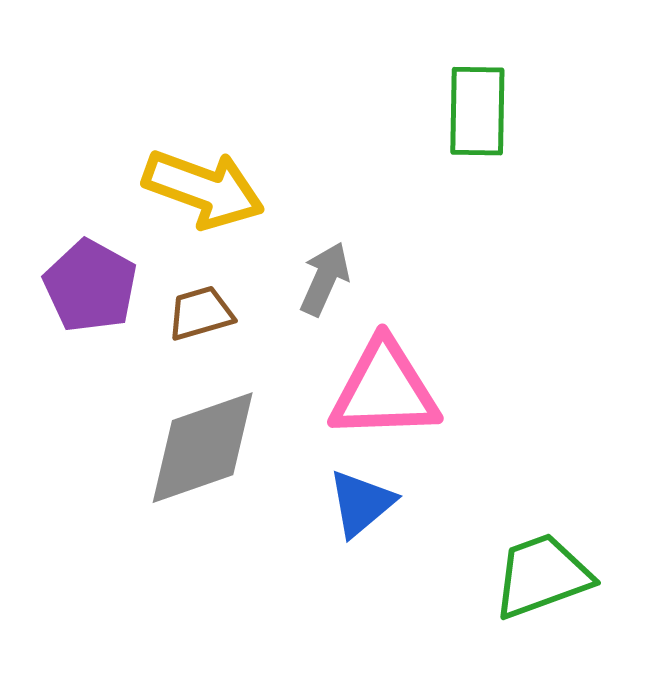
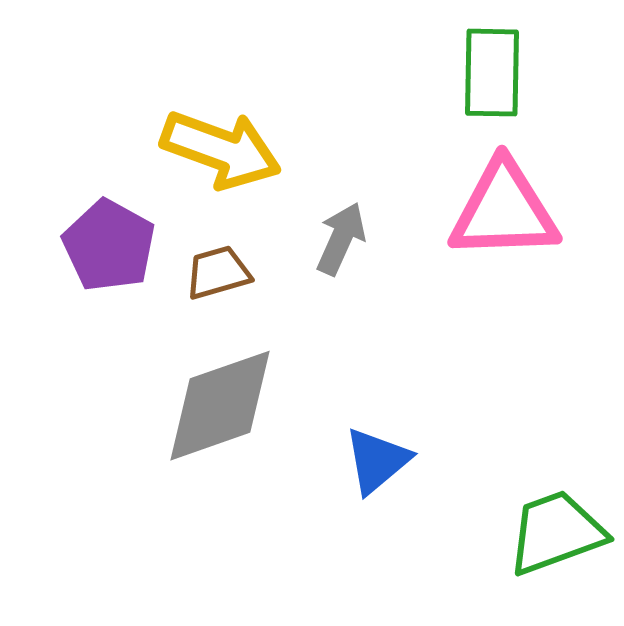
pink triangle: (384, 390) -> (504, 211), moved

